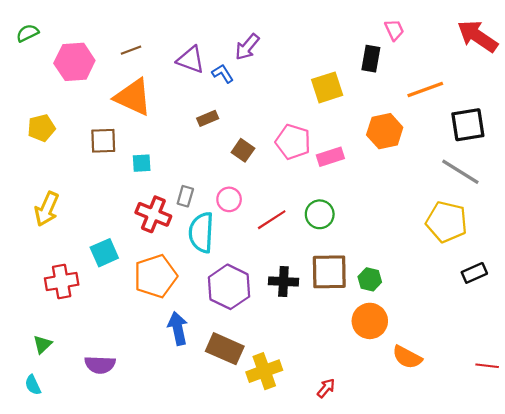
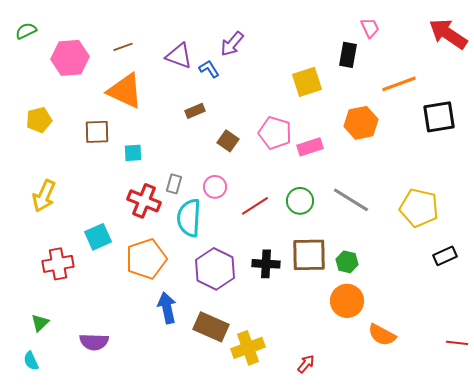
gray line: (460, 172) -> (351, 200), moved

